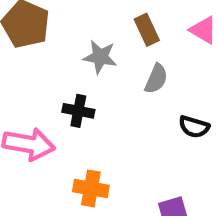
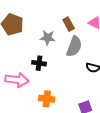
gray semicircle: (156, 79) -> (74, 46), size x1.5

